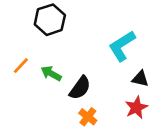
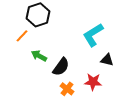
orange line: (21, 66) -> (22, 36), moved
red star: (136, 108) -> (93, 82), moved, turned 30

